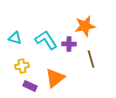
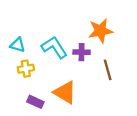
yellow cross: (22, 66) -> (26, 69), moved
orange triangle: (55, 78) -> (65, 92), turned -50

